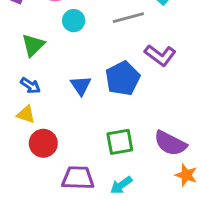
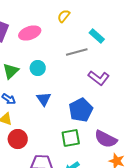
cyan circle: (74, 21) -> (38, 68), moved
blue pentagon: (123, 78) -> (81, 110), moved

